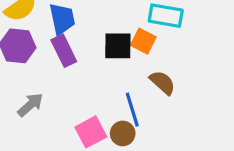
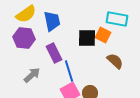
purple rectangle: (64, 51) -> (54, 53), moved
blue line: (132, 110) -> (69, 71), moved

